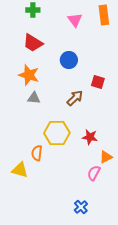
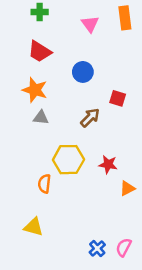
yellow triangle: (20, 170) -> (34, 227), moved
pink semicircle: (94, 173) -> (124, 247), moved

